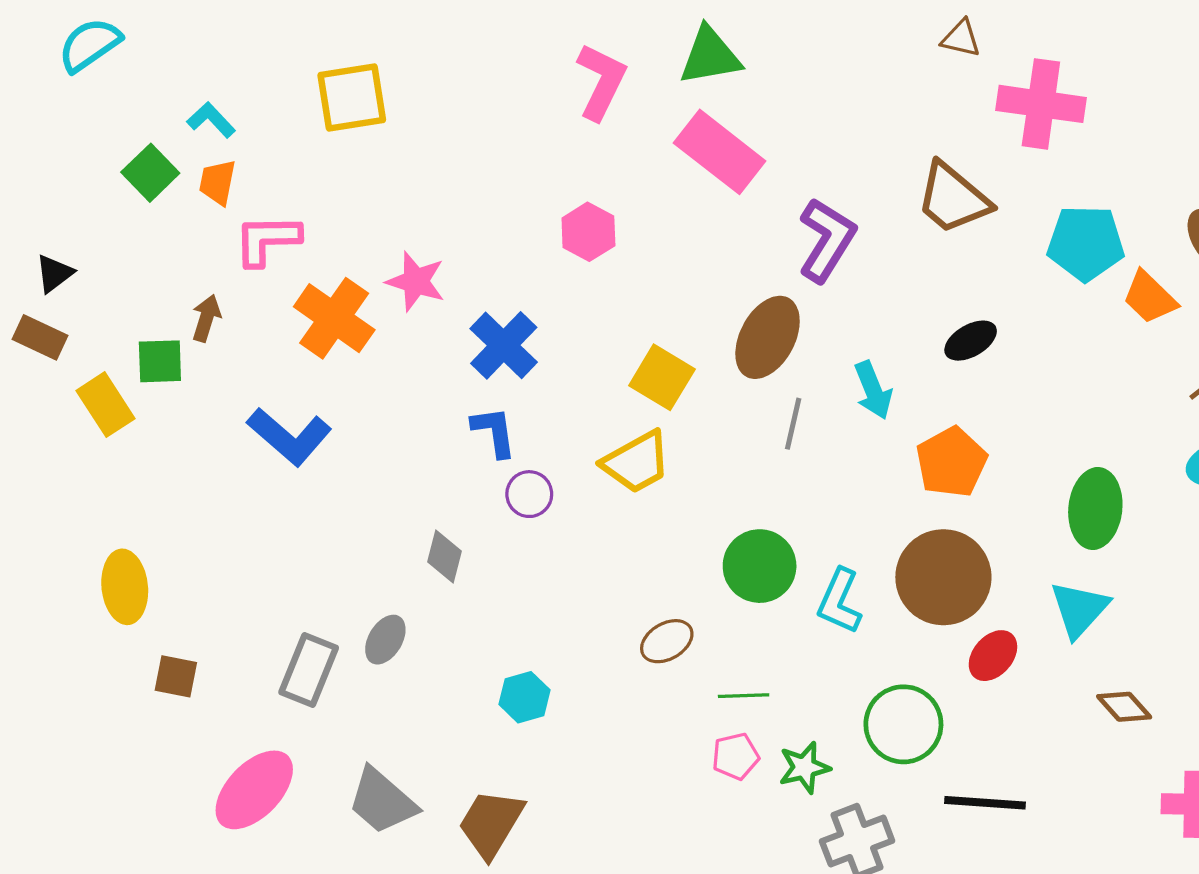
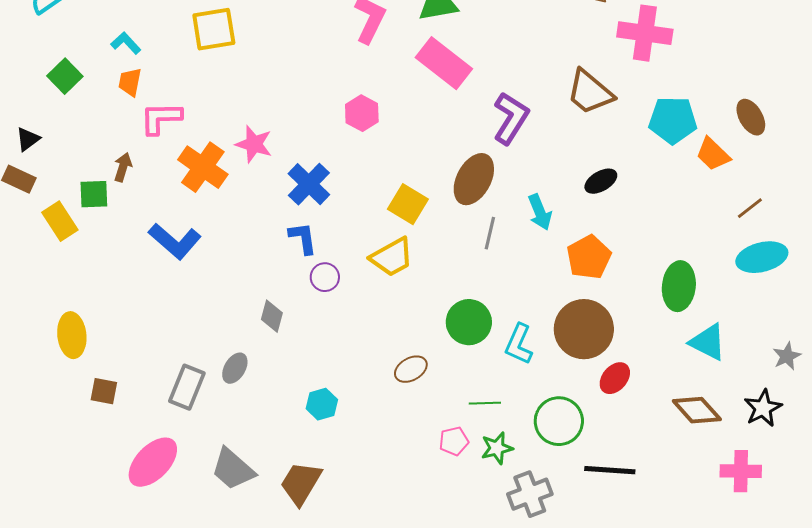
green square: (150, 173) -> (65, 76), moved
cyan triangle: (1079, 609) -> (708, 342), moved, turned -45
green line: (744, 696) -> (485, 403), moved
brown diamond: (1124, 707) -> (697, 410), size x1.4

